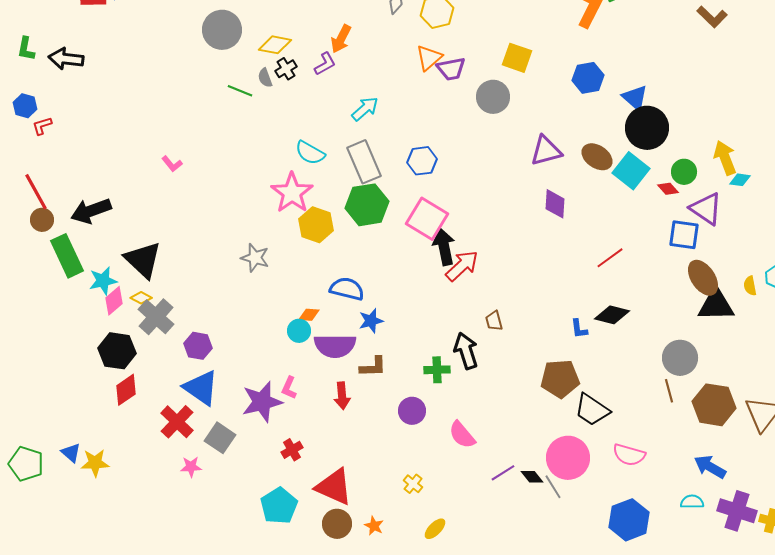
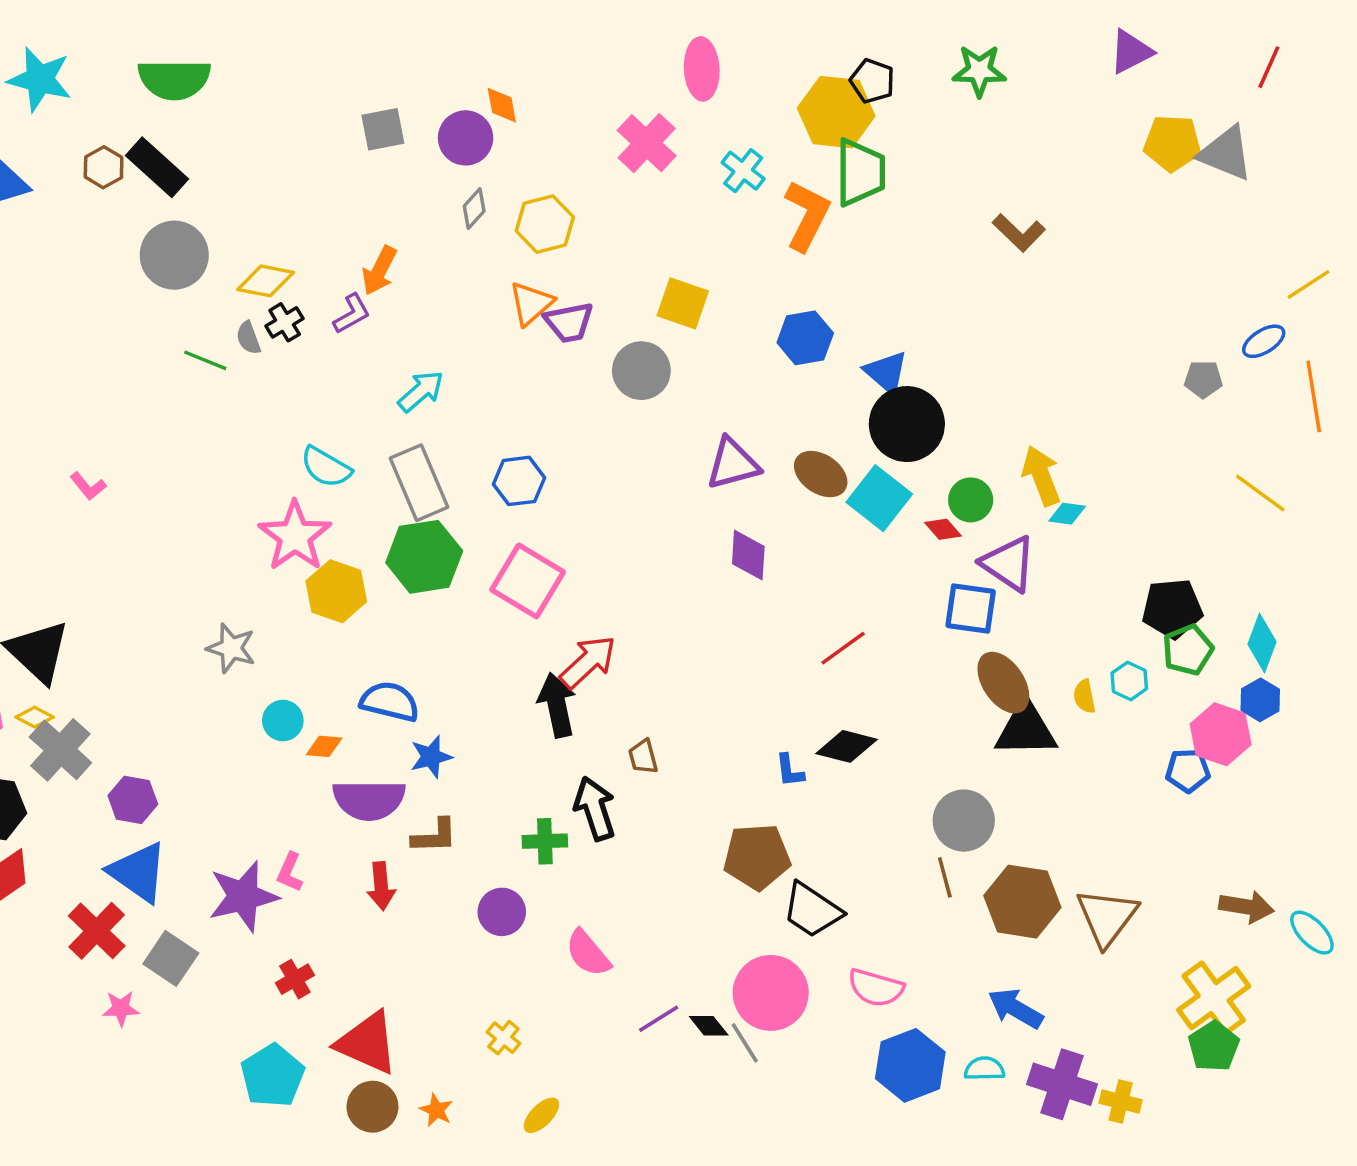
black arrow: (444, 247) -> (557, 705), moved
cyan circle: (299, 331) -> (283, 721), moved
blue hexagon: (629, 520) -> (910, 1065), moved

